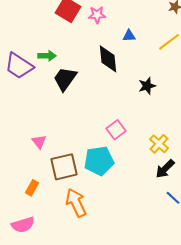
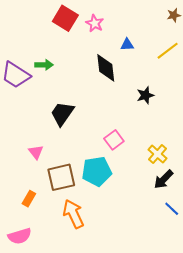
pink star: (97, 15) -> (95, 23), turned 30
black trapezoid: (65, 79) -> (62, 113), moved

